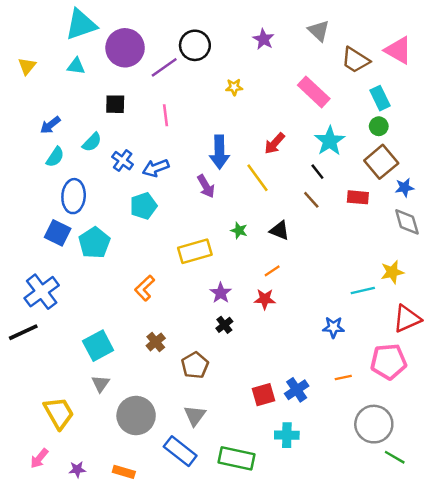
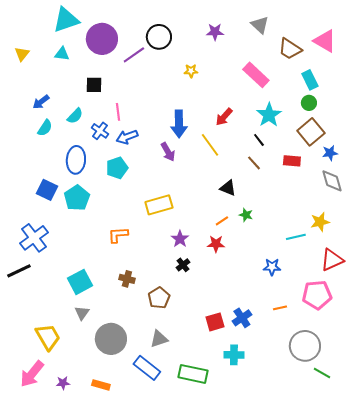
purple star: (264, 39) -> (215, 32), turned -30
pink line: (165, 115) -> (118, 112), moved
blue ellipse: (74, 196) -> (76, 160), moved
green star: (239, 230) -> (246, 215), moved
orange L-shape: (145, 288) -> (118, 235), turned 40
brown cross: (156, 342) -> (127, 279), turned -35
gray triangle: (195, 416) -> (159, 339), turned 36
pink arrow: (39, 458) -> (32, 374), size x1.6

